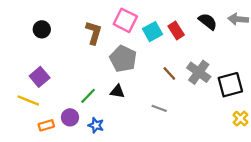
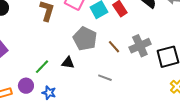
gray pentagon: (123, 59) -> (85, 39), moved
gray cross: (199, 72) -> (140, 46), turned 30

